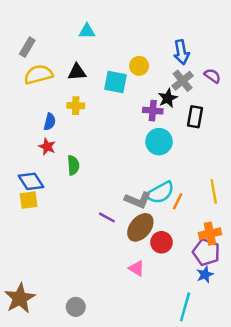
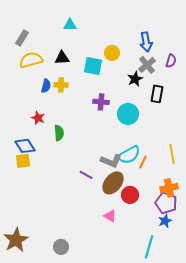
purple semicircle: (212, 76) -> (171, 61), turned 72
purple cross: (153, 111) -> (101, 102), moved
blue semicircle: (50, 122) -> (46, 86), moved

